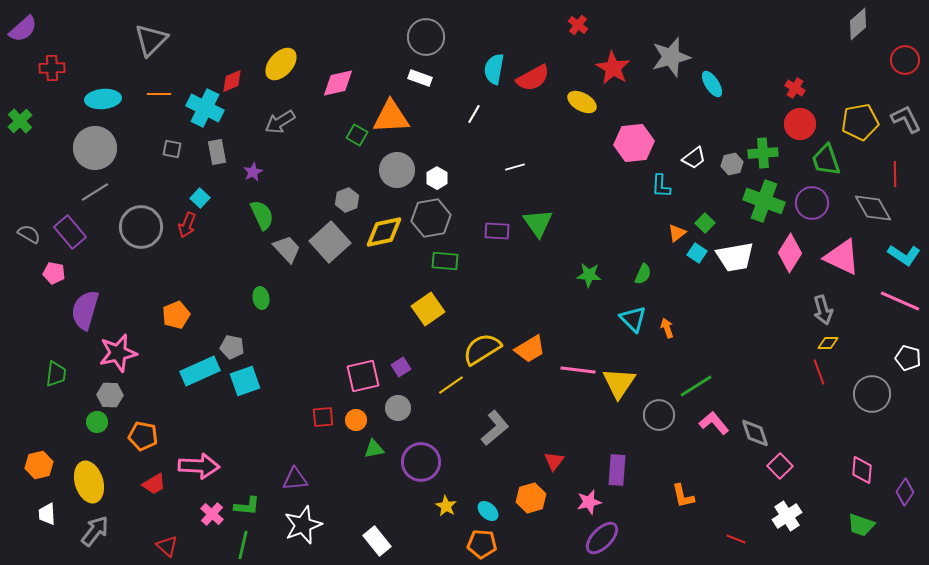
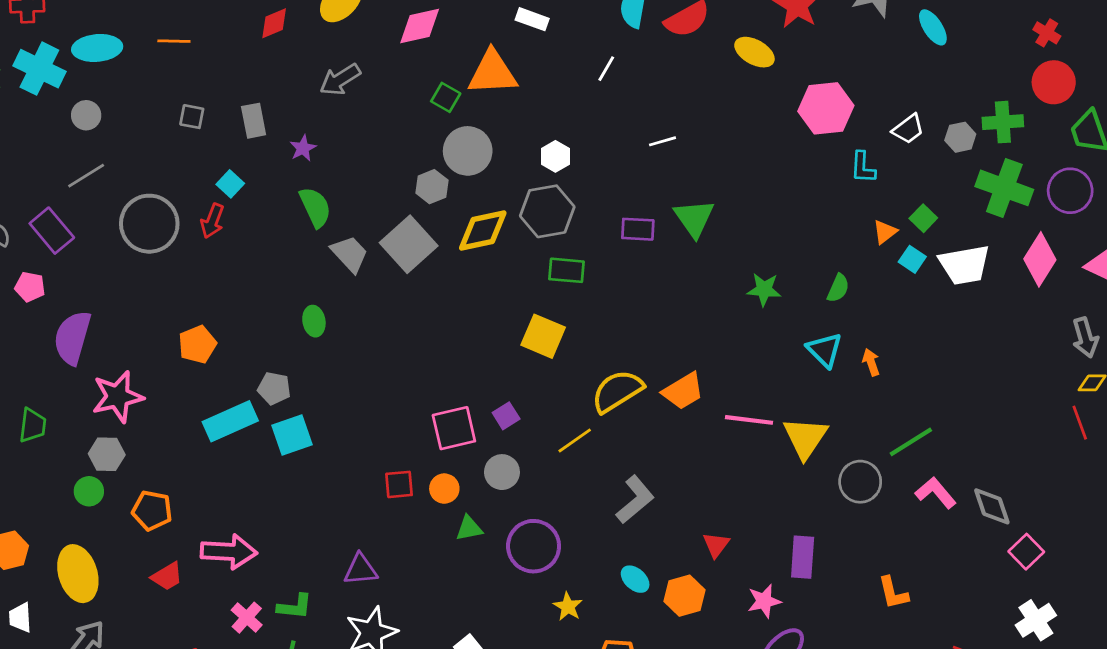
cyan cross: (205, 108) -> (39, 69), moved
gray circle: (95, 148) -> (86, 115), size x0.5
gray circle: (397, 170) -> (468, 151), moved
yellow square: (428, 309) -> (543, 336), turned -32
cyan ellipse: (488, 511) -> (635, 579), moved

